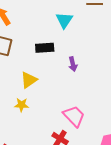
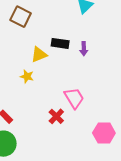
black rectangle: (45, 48) -> (60, 43), moved

